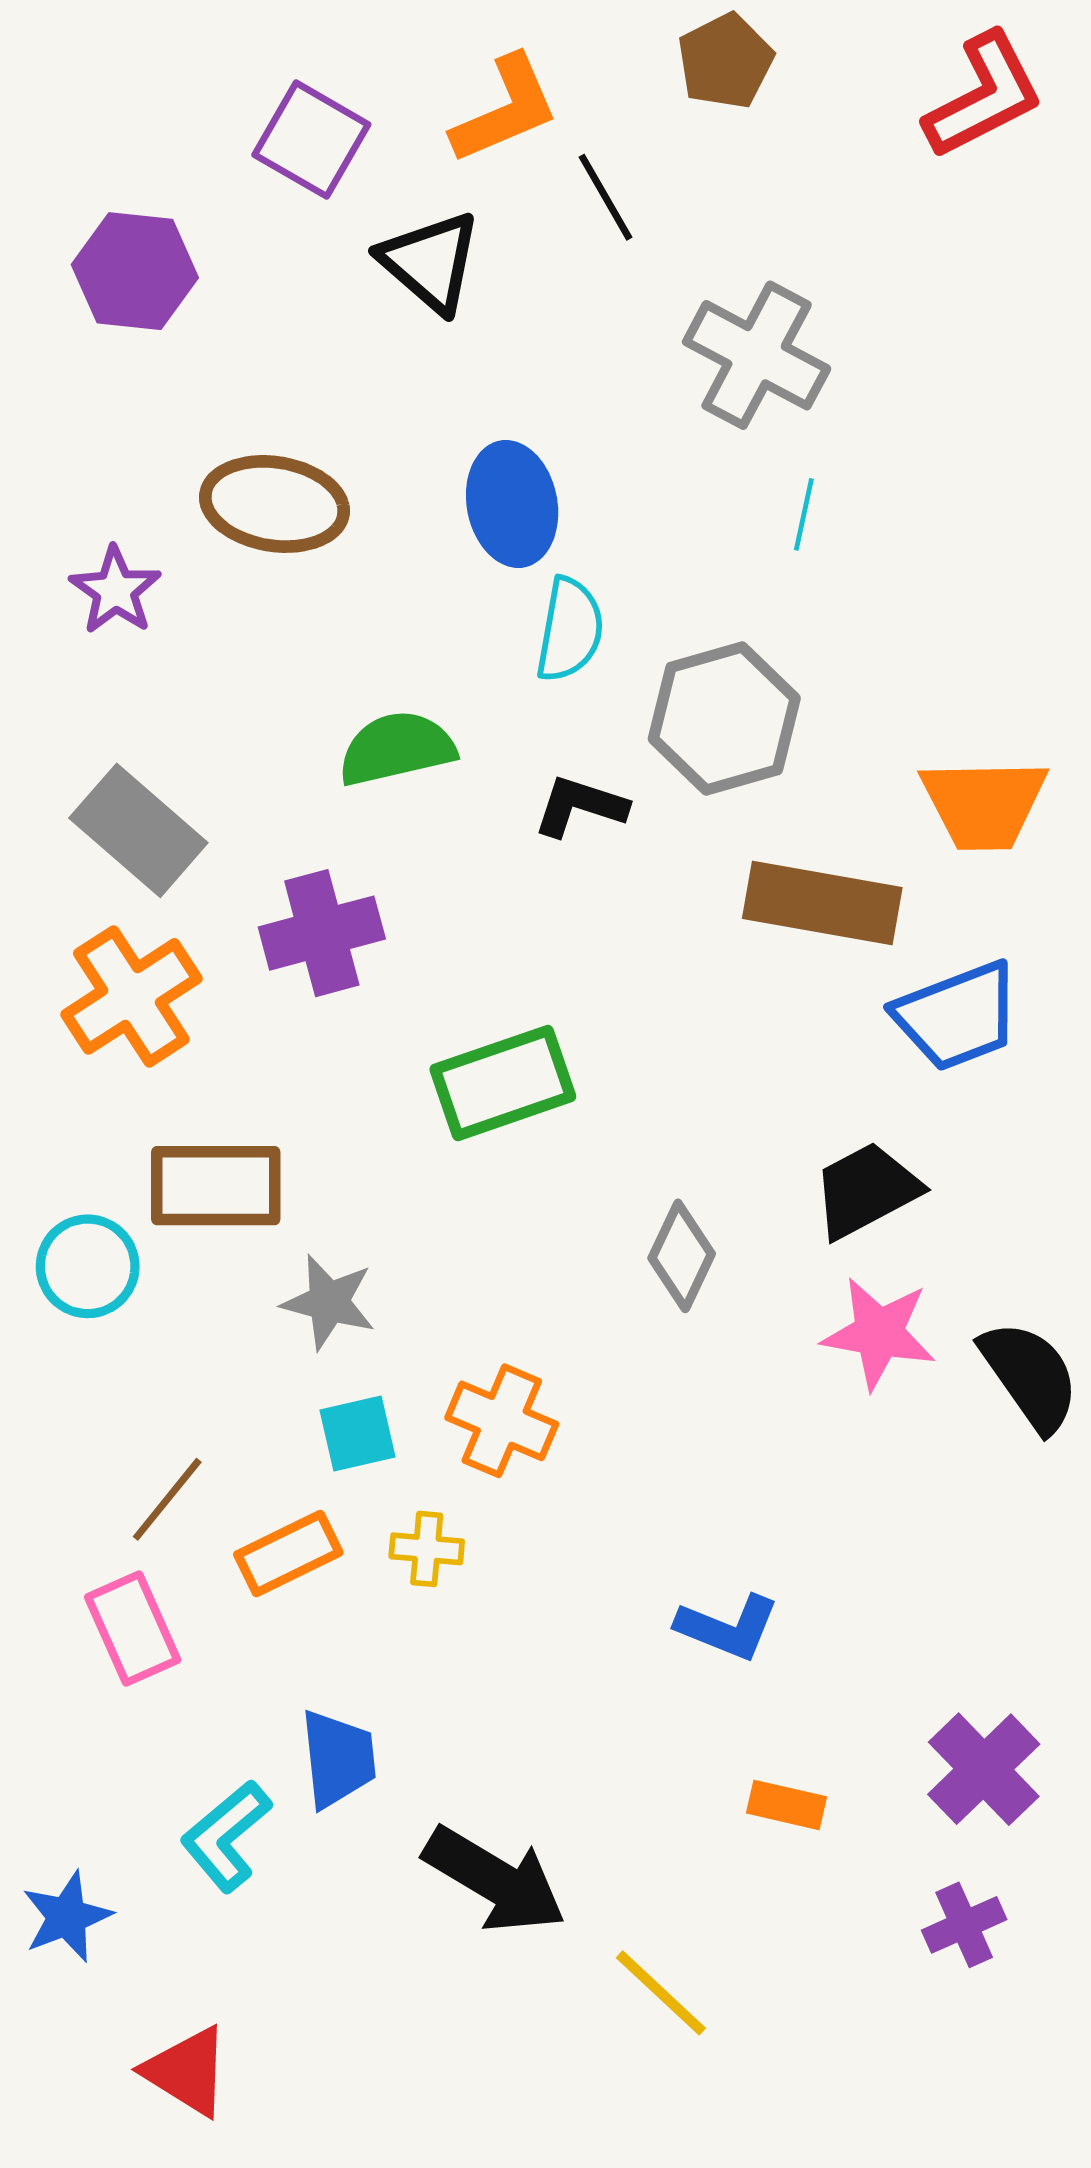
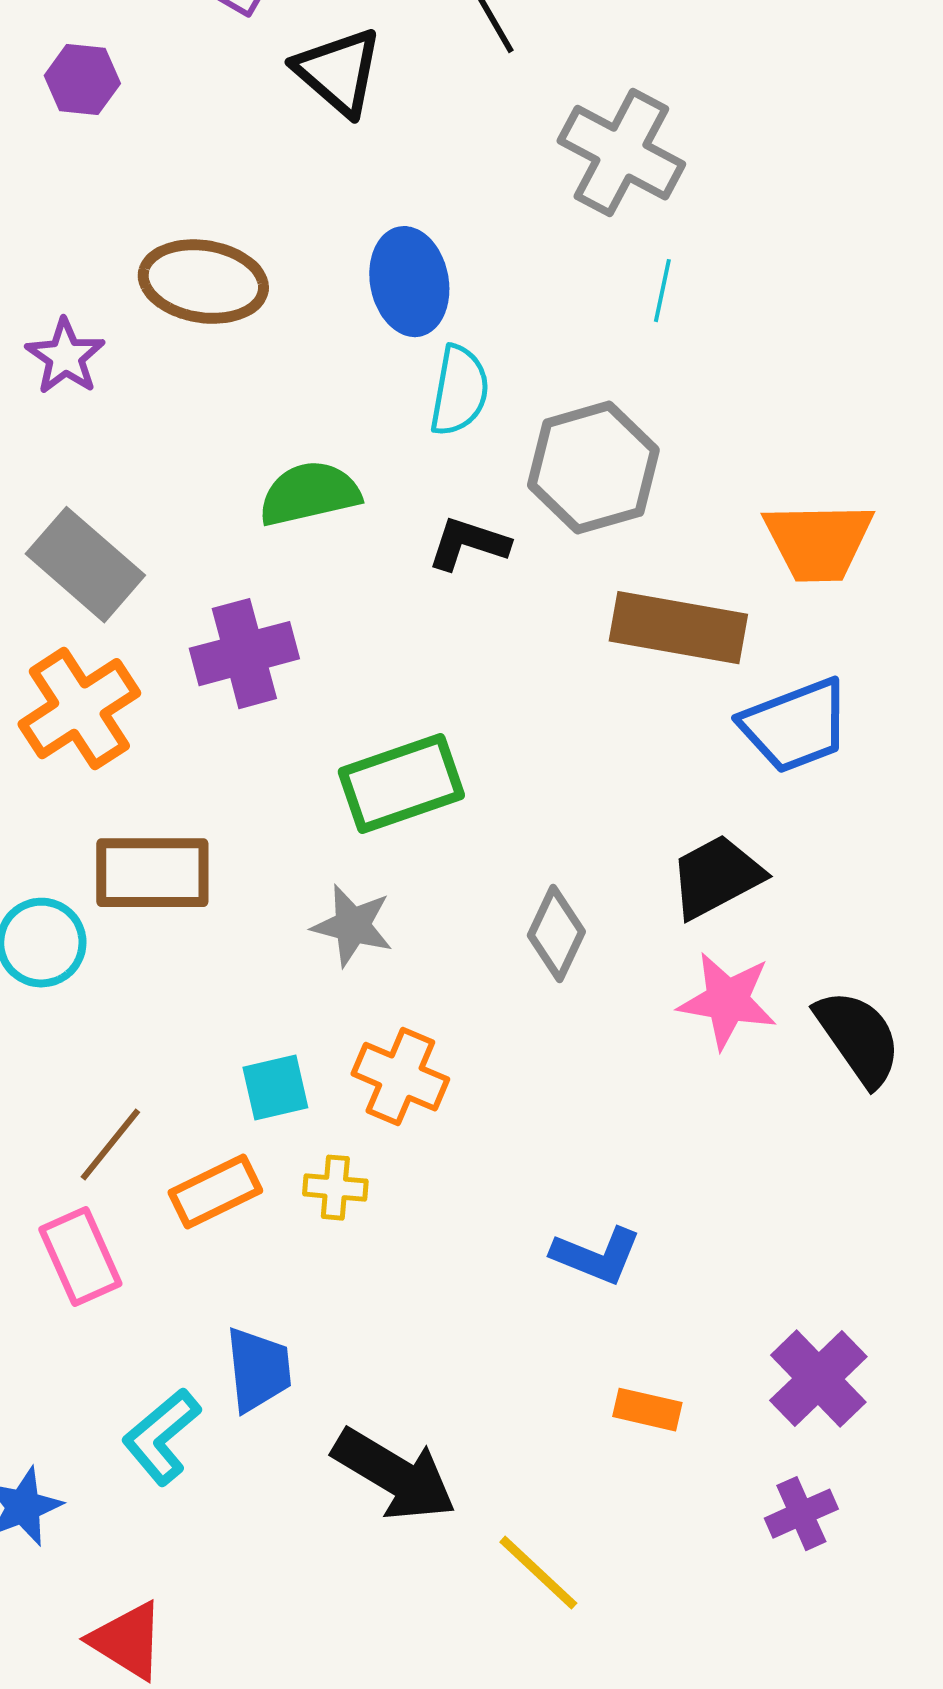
purple hexagon: (135, 271) -> (82, 80), size x0.7
gray star: (329, 1302) -> (352, 926), moved

